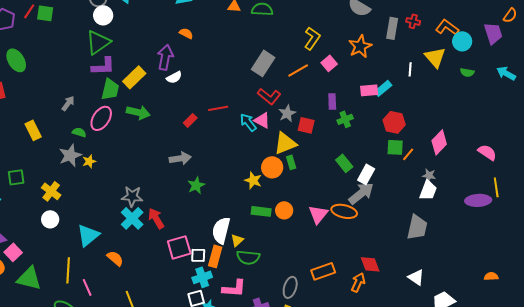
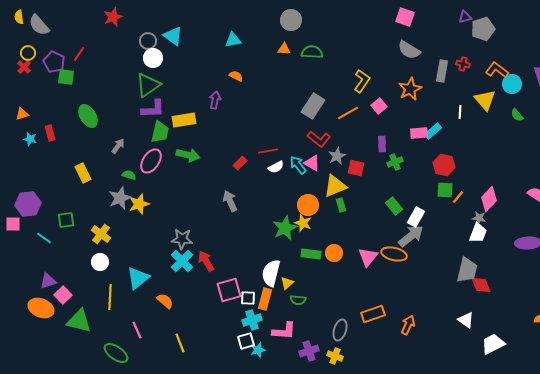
green square: (45, 13) -> (66, 77), moved
purple arrow: (165, 57) -> (215, 100), size x0.7
green ellipse: (16, 60) -> (88, 116), moved
green semicircle: (467, 72) -> (517, 115), turned 40
yellow rectangle: (134, 77) -> (184, 120), turned 35
white semicircle: (174, 77) -> (276, 167), moved
pink diamond: (439, 142) -> (489, 199), moved
gray arrow: (180, 158) -> (230, 201), turned -105
yellow star: (89, 161) -> (139, 204), size x1.5
orange circle: (272, 167) -> (308, 205), moved
green star: (196, 185) -> (285, 228), moved, size x1.4
green semicircle: (248, 257) -> (298, 300), size x0.7
red diamond: (370, 264) -> (481, 285), moved
yellow line: (68, 270) -> (110, 297), moved

